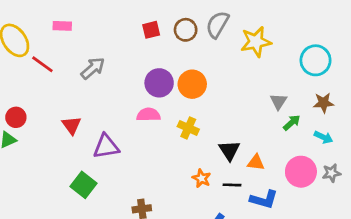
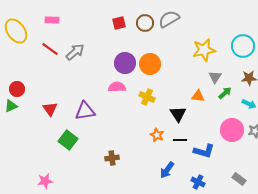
gray semicircle: (217, 25) -> (169, 19), turned 30
yellow star: (256, 42) -> (204, 50), moved
red line: (42, 64) -> (50, 49), moved
red triangle: (72, 125) -> (50, 109), moved
orange triangle: (256, 162) -> (198, 96), moved

